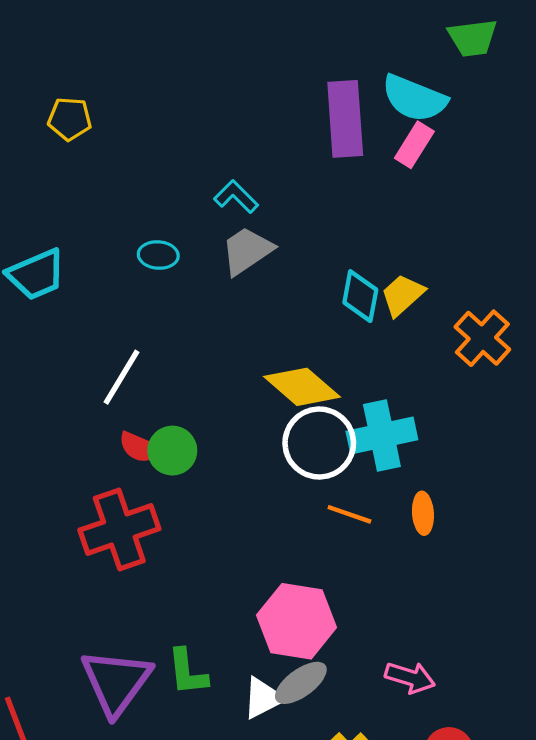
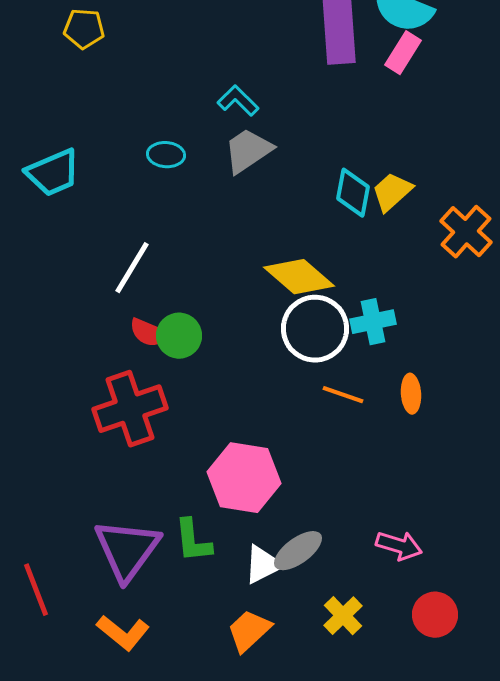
cyan cross: (382, 435) -> (373, 322), size x0.7
pink hexagon: (297, 621) -> (244, 478), moved

